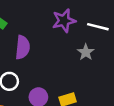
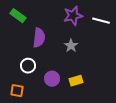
gray star: (86, 52) -> (71, 46), moved

